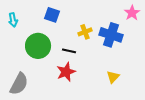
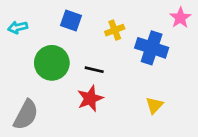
cyan arrow: (13, 20) -> (18, 27), turned 88
yellow cross: (85, 32) -> (115, 30), moved

